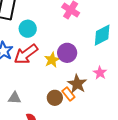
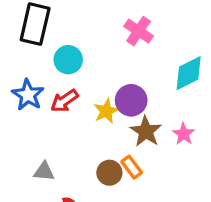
red arrow: (26, 54) -> (64, 101), size x0.7
brown star: (77, 84) -> (146, 131), moved

